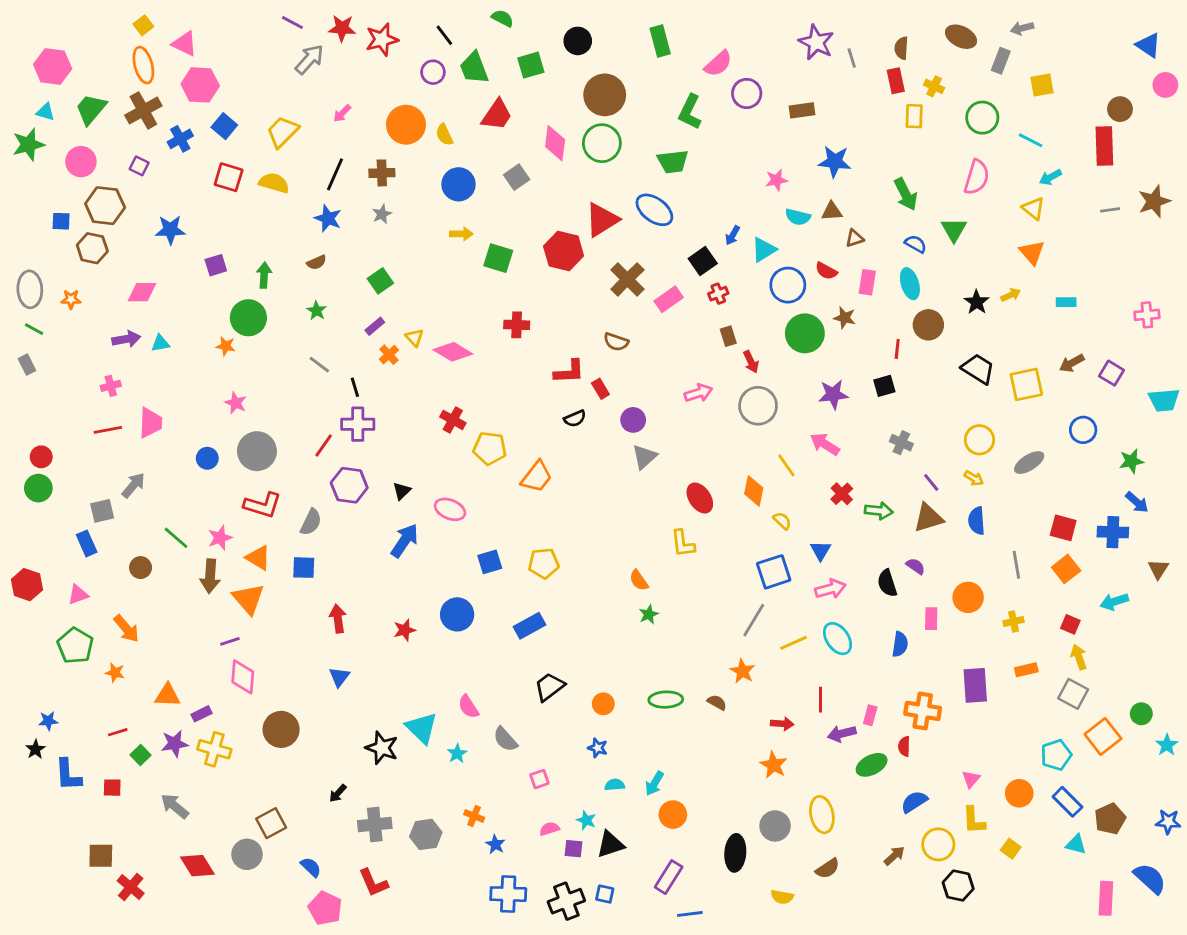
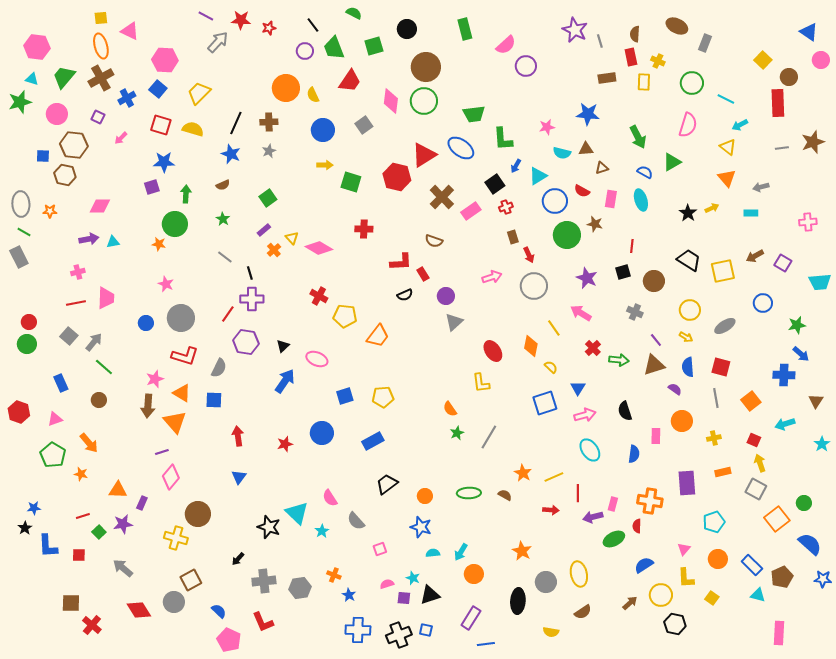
yellow square: (143, 25) -> (101, 18), turned 32
gray arrow: (1022, 28) -> (761, 187), moved
red star: (382, 40) -> (269, 28), size x0.6
pink hexagon: (200, 85) -> (165, 60), moved
yellow square: (1042, 85) -> (763, 60), moved, turned -36
brown rectangle: (802, 110) -> (607, 78), moved
green L-shape: (690, 112) -> (503, 139), moved, turned -30
pink arrow: (342, 113) -> (121, 138), moved
blue star: (170, 230) -> (164, 162), moved
green triangle: (954, 230) -> (672, 162), turned 30
brown circle: (928, 325) -> (654, 281), moved
gray rectangle: (27, 365) -> (19, 257), size x1.5
purple star: (833, 394) -> (587, 278), turned 30
gray square: (102, 511) -> (69, 336), moved, turned -36
red square: (1063, 528) -> (721, 367), moved
green line: (176, 538) -> (104, 367), moved
purple semicircle: (916, 566) -> (675, 389), moved
gray line: (754, 620) -> (489, 437), moved
yellow line: (794, 643) -> (554, 477), moved
pink diamond: (243, 677) -> (171, 477), turned 35
purple rectangle: (202, 714) -> (142, 503), turned -40
cyan star: (1167, 745) -> (822, 444), moved
blue star: (598, 748) -> (421, 527), size x1.5
yellow cross: (214, 749) -> (176, 538), moved
cyan pentagon: (1056, 755) -> (714, 522), moved
orange star: (774, 765) -> (522, 551), moved
blue semicircle: (1150, 878) -> (810, 544), moved

